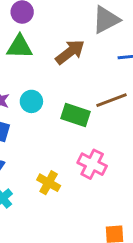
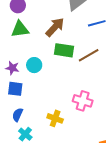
green rectangle: (75, 115) -> (64, 50), moved

